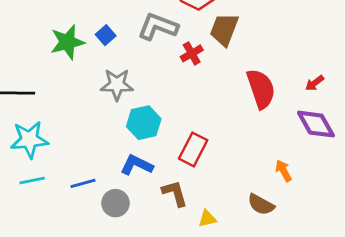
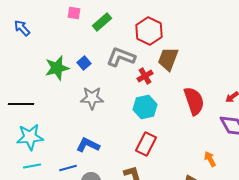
cyan hexagon: (144, 123) -> (145, 107), moved
blue L-shape: (137, 165) -> (88, 145), moved

